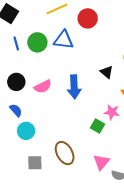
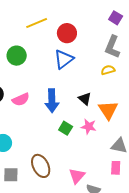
blue triangle: (64, 40) -> (64, 59), moved, turned -45
black triangle: (107, 72) -> (85, 99), moved
green square: (97, 126) -> (66, 128), moved

